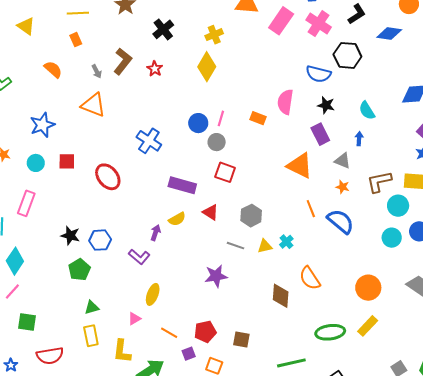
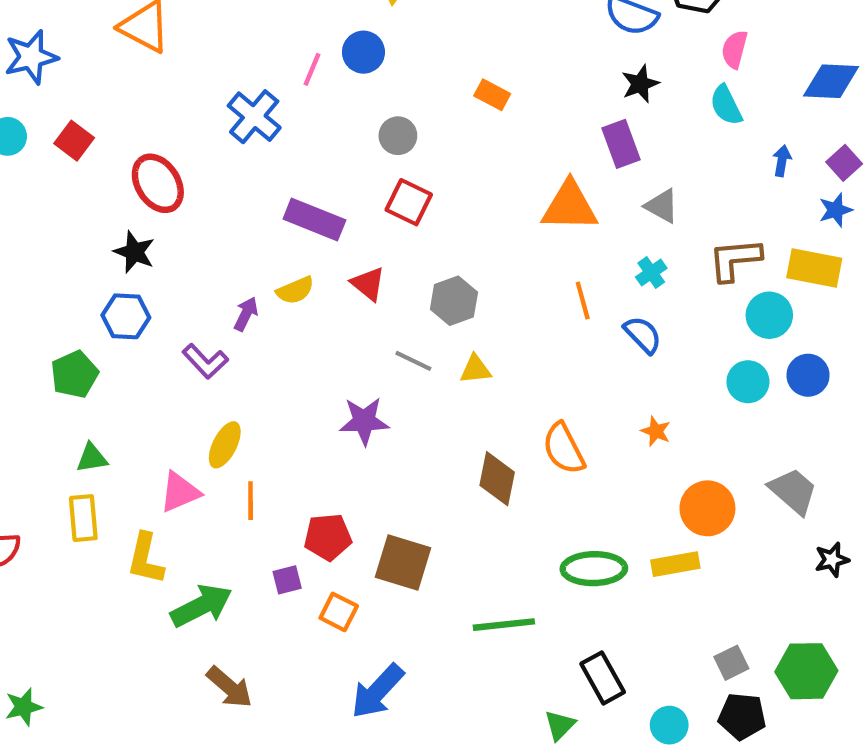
pink semicircle: (285, 102) -> (735, 49), moved, size x0.7
black star: (326, 105) -> (640, 84), turned 30
pink line: (221, 118) -> (312, 69), moved
blue circle: (198, 123) -> (363, 52), moved
blue arrow: (359, 139) -> (782, 161), moved
red square: (67, 161) -> (74, 141), turned 30
orange triangle: (300, 166) -> (570, 206), turned -32
orange star: (343, 187) -> (656, 431), moved
blue semicircle: (340, 221) -> (643, 335), size x0.7
black star: (70, 235) -> (134, 252), moved
cyan cross: (286, 242) -> (651, 273), moved
orange circle: (368, 288) -> (707, 508), moved
pink triangle: (134, 319) -> (180, 492), size x1.5
yellow rectangle: (368, 326) -> (675, 564), turned 30
orange line: (169, 333) -> (251, 501), moved, turned 54
brown square: (241, 340) -> (403, 563), size x1.5

